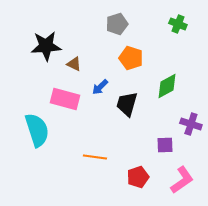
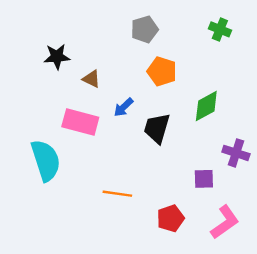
black star: (46, 46) -> (57, 57), size x0.7

